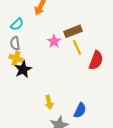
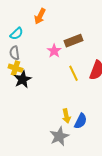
yellow line: (77, 47) -> (73, 73), moved
yellow arrow: (49, 102) -> (66, 116), moved

